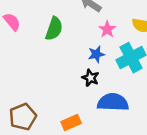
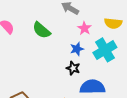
green semicircle: (54, 29) -> (41, 30), turned 114

